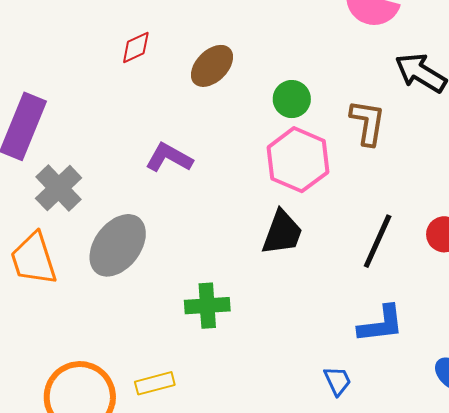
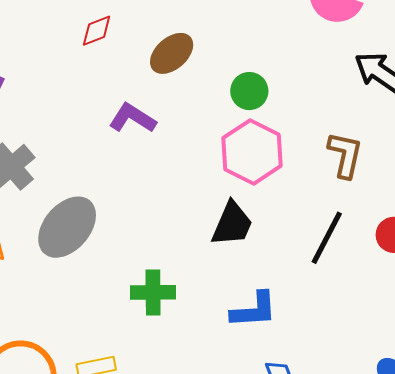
brown L-shape: (368, 122) -> (345, 155), moved
purple L-shape: (169, 158) -> (132, 118), moved
blue L-shape: (381, 324) -> (254, 310), moved

